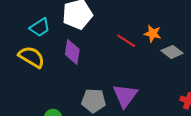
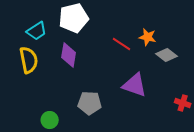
yellow semicircle: (32, 57) -> (29, 60), turned 48
purple triangle: (125, 96) -> (135, 85), moved, turned -48

